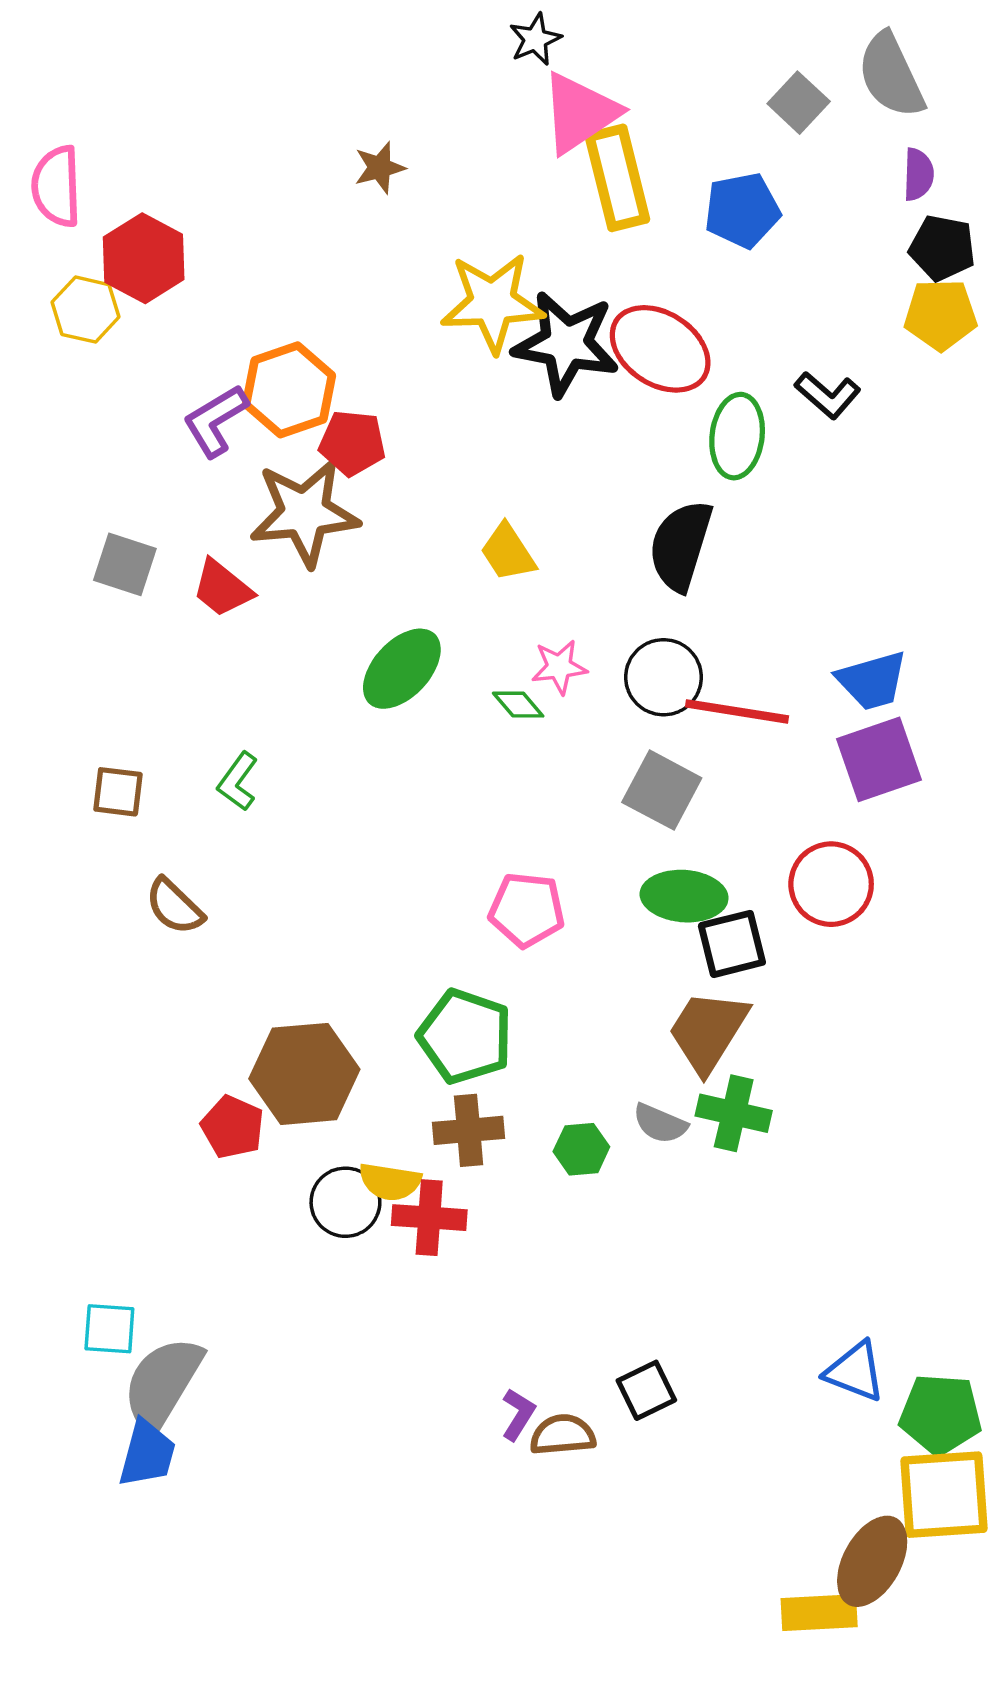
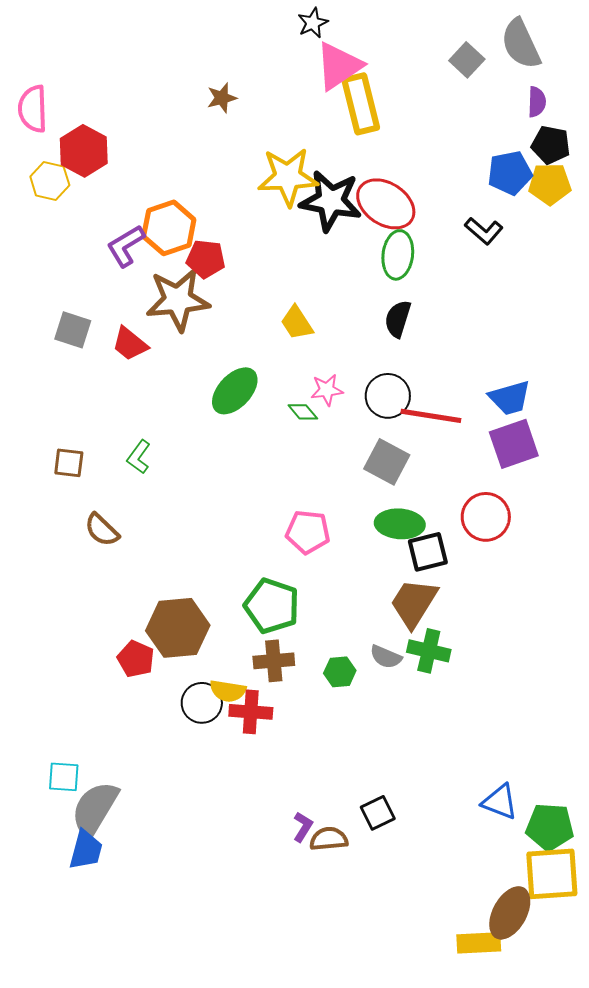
blue pentagon: (742, 210) -> (510, 173), moved
green ellipse: (737, 436) -> (398, 255), moved
black semicircle: (681, 546) -> (398, 319), size x0.7

